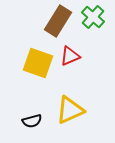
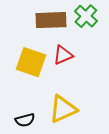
brown rectangle: (58, 21) -> (51, 20), turned 56

